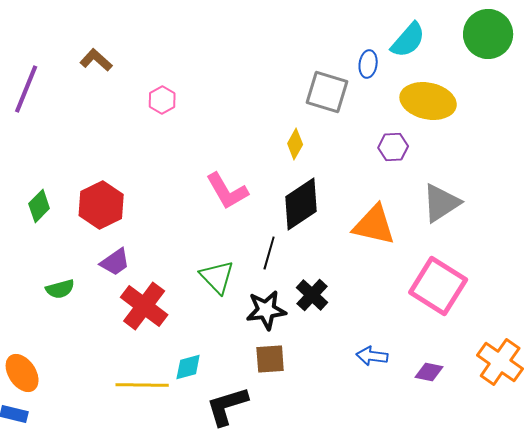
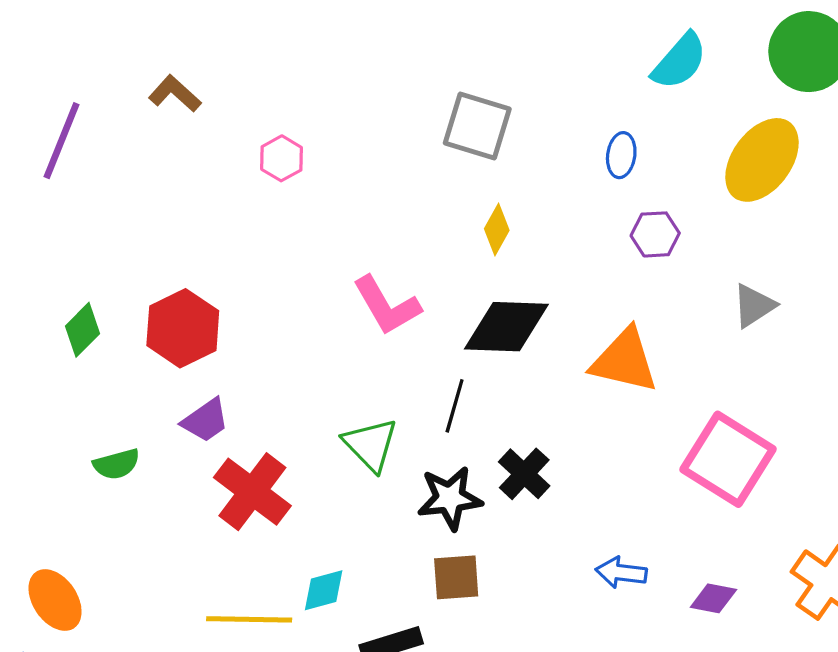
blue ellipse: (368, 64) -> (621, 155), moved
gray square: (327, 92) -> (477, 126), moved
yellow ellipse: (428, 101) -> (762, 160), moved, turned -66
gray triangle: (441, 203) -> (754, 306), moved, size x0.7
black diamond: (301, 204) -> (506, 327), turned 36

